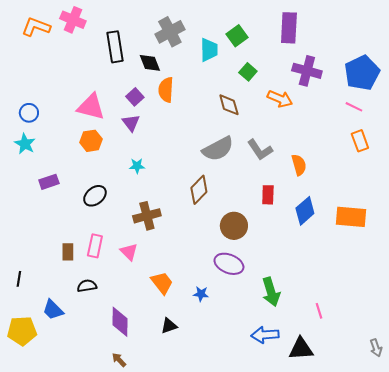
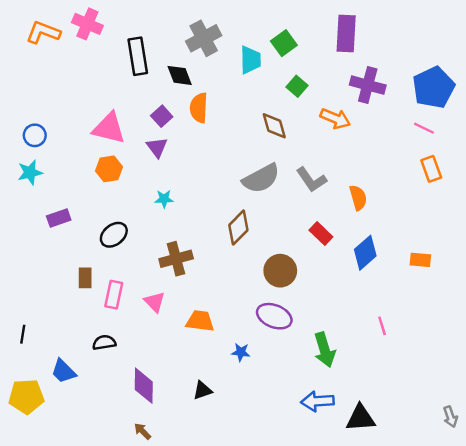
cyan star: (25, 144) -> (30, 172), turned 30
red rectangle: (268, 195) -> (321, 234), turned -48
orange rectangle: (351, 217) -> (420, 260), size x0.6
brown rectangle: (68, 252) -> (85, 278), moved
orange trapezoid: (162, 283) -> (200, 321), moved, turned -45
pink line: (319, 311) -> (382, 326), moved

